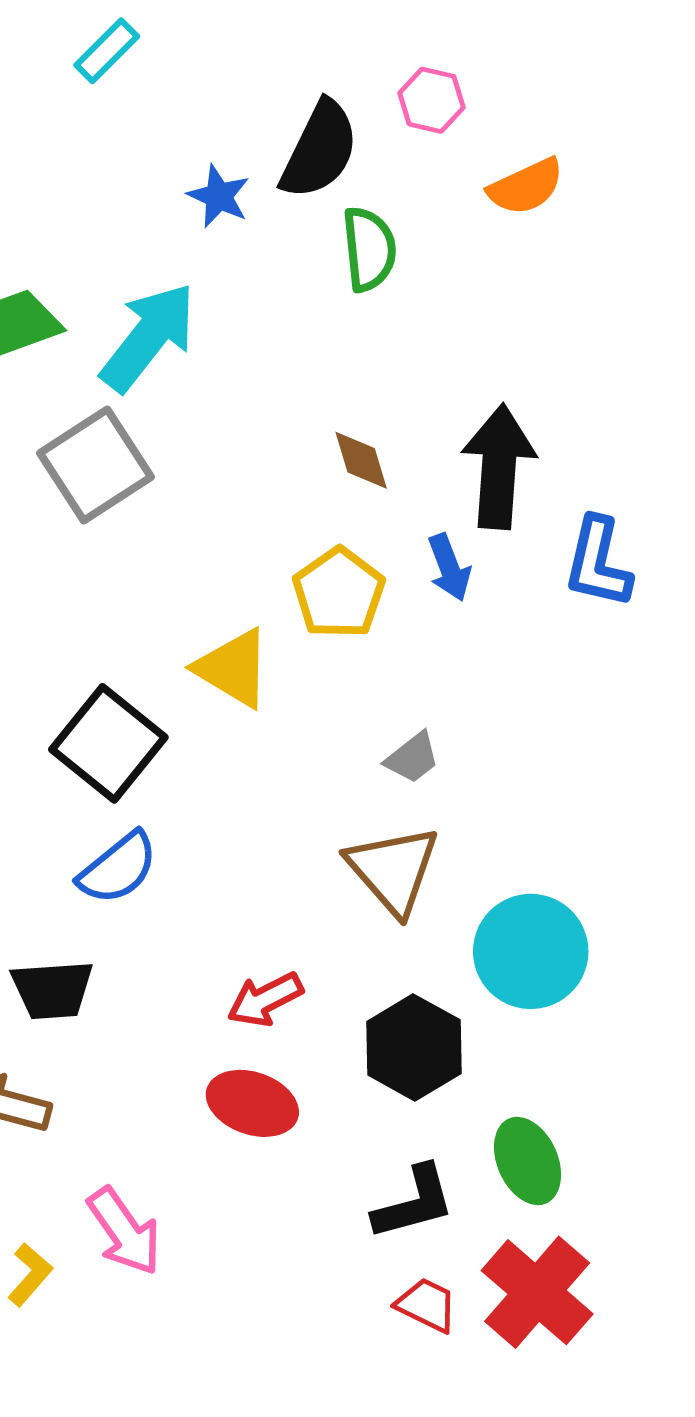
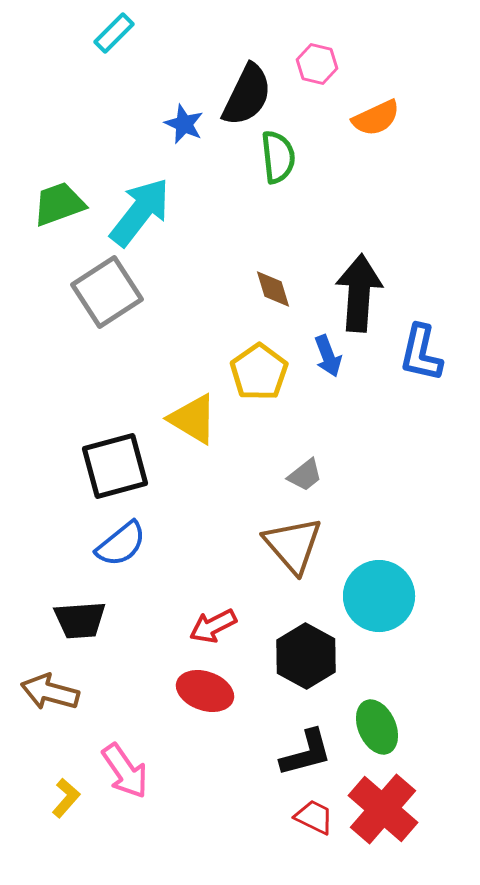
black square: (108, 743) -> (115, 466), turned 36

